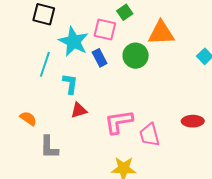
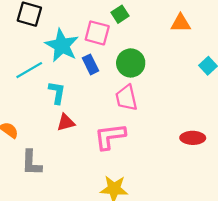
orange triangle: (161, 33) -> (181, 23), moved, size x0.7
cyan line: (45, 64) -> (29, 70), turned 40
pink trapezoid: (150, 135) -> (126, 98), moved

